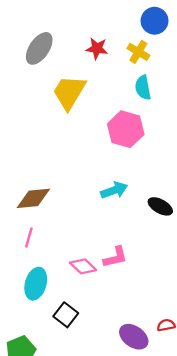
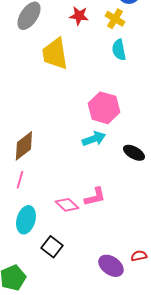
yellow trapezoid: (69, 92) -> (55, 54), turned -40
pink hexagon: (126, 129) -> (104, 108), moved
brown diamond: (33, 198) -> (24, 146), turned -32

